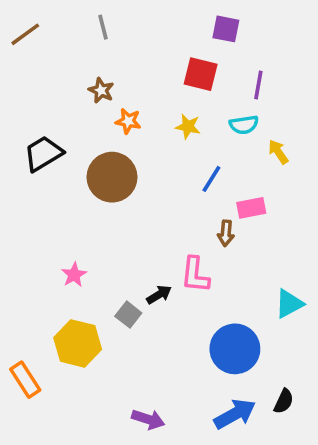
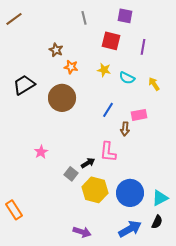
gray line: (103, 27) -> (84, 18), moved
cyan semicircle: (244, 125) -> (127, 78), moved, turned 35
blue line: (211, 179) -> (108, 110), moved
cyan triangle: (289, 304) -> (160, 198), moved
yellow hexagon: (78, 343) -> (95, 190), moved

